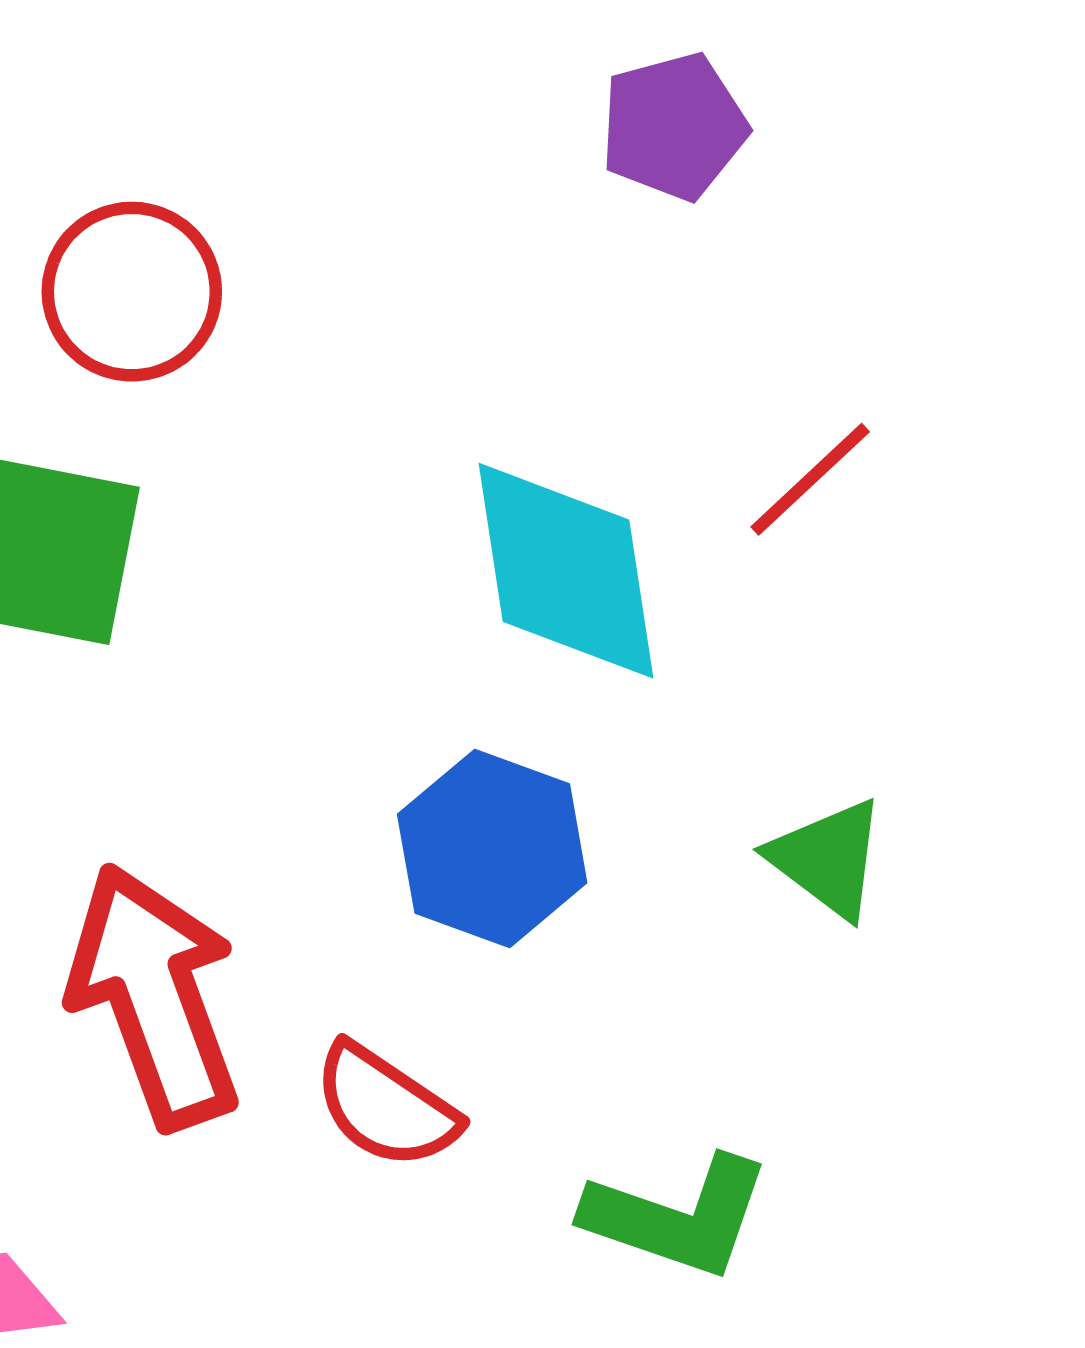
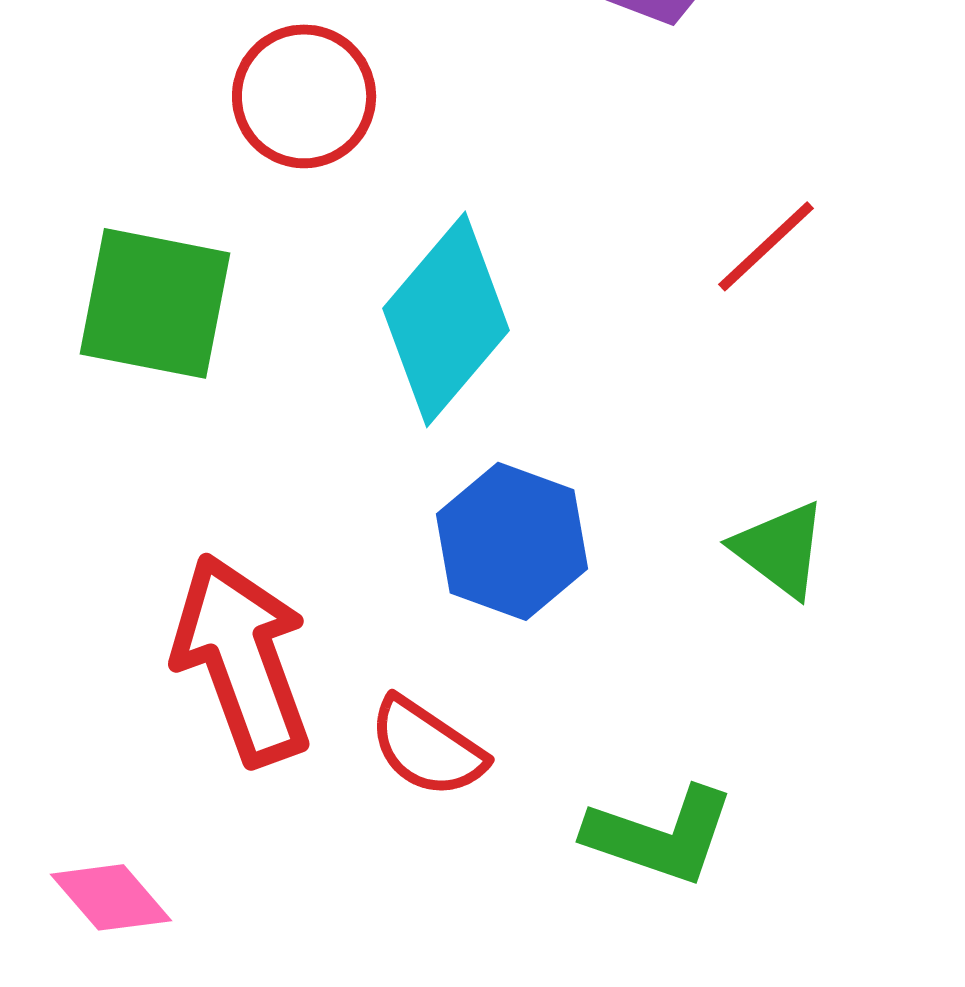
red circle: (132, 292) -> (304, 96), moved
cyan diamond: (566, 571) -> (446, 319), moved, turned 49

